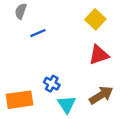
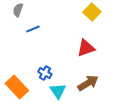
yellow square: (95, 19) -> (92, 12), moved
orange rectangle: (20, 100) -> (17, 87), turned 55

